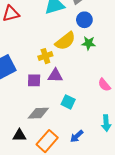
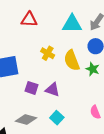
yellow semicircle: (65, 41) -> (72, 60), turned 90
yellow cross: (45, 56) -> (48, 53), moved, turned 32

